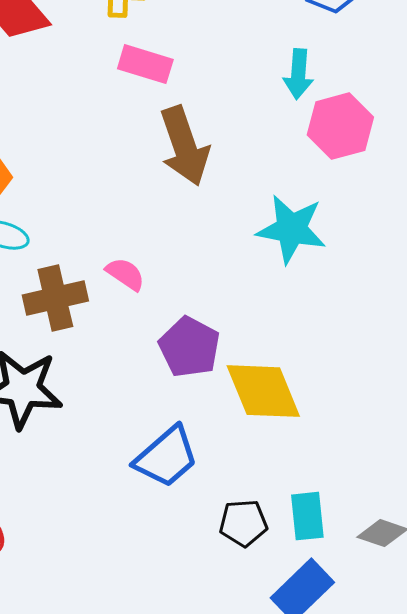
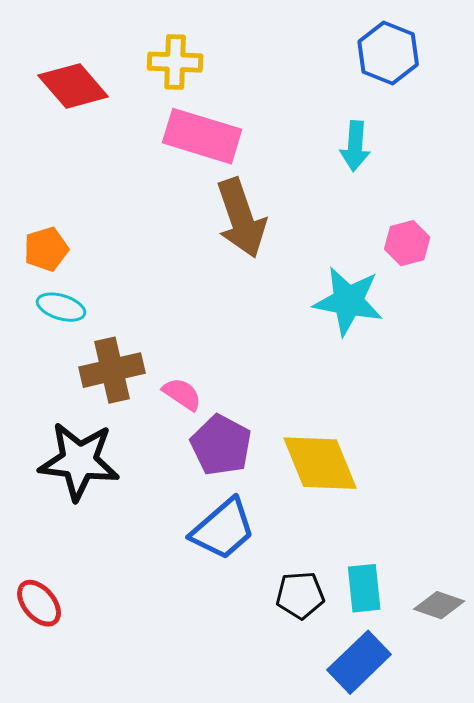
pink rectangle: (145, 64) -> (202, 136), size x1.4
pink hexagon: (340, 126) -> (407, 243), moved, size x0.7
pink semicircle: (125, 274) -> (182, 394), moved
purple pentagon: (189, 347) -> (221, 445), moved

